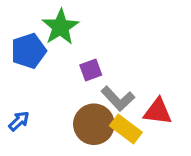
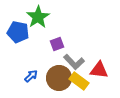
blue pentagon: (29, 51) -> (18, 32), turned 30
blue arrow: (19, 121) -> (31, 76), moved

